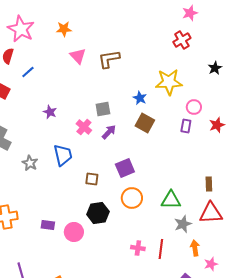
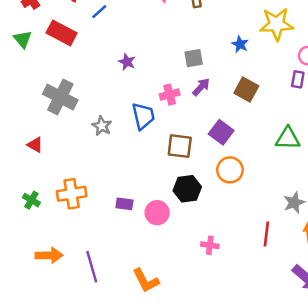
brown square: (145, 123) -> (246, 89), moved
pink cross: (84, 127) -> (170, 95), moved, turned 35
purple square: (125, 168) -> (221, 132), turned -30
brown square: (92, 179) -> (180, 146), size x1.5
green triangle: (171, 200) -> (288, 139), moved
pink cross: (138, 248) -> (210, 245), moved

